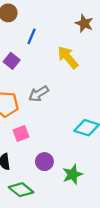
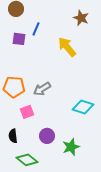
purple square: (12, 61) -> (19, 39), moved, turned -32
gray arrow: (39, 94) -> (42, 89), moved

